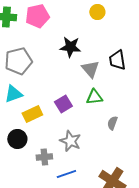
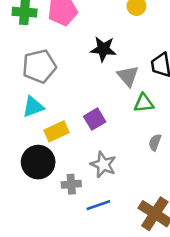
green triangle: (94, 97) -> (144, 103), moved
black circle: (17, 139) -> (38, 162), size x1.4

